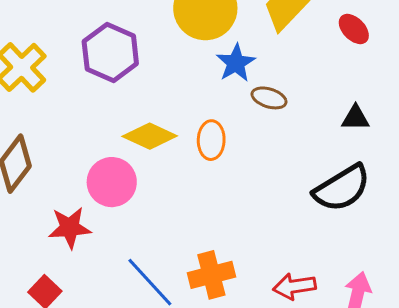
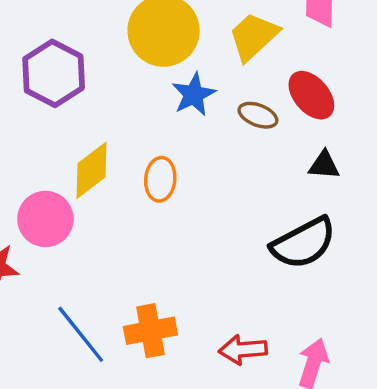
red ellipse: (354, 29) -> (311, 95), moved, size x1.4
brown ellipse: (269, 98) -> (258, 115), moved
yellow diamond: (150, 136) -> (91, 170), turned -66

